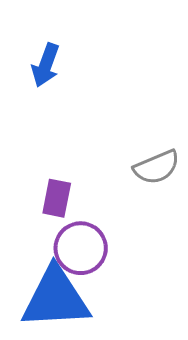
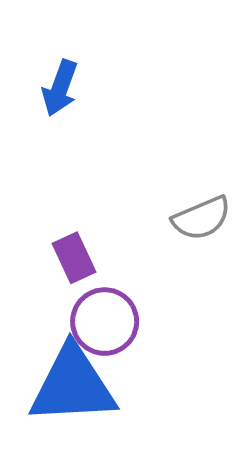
purple rectangle: (57, 198) -> (74, 258), turned -36

